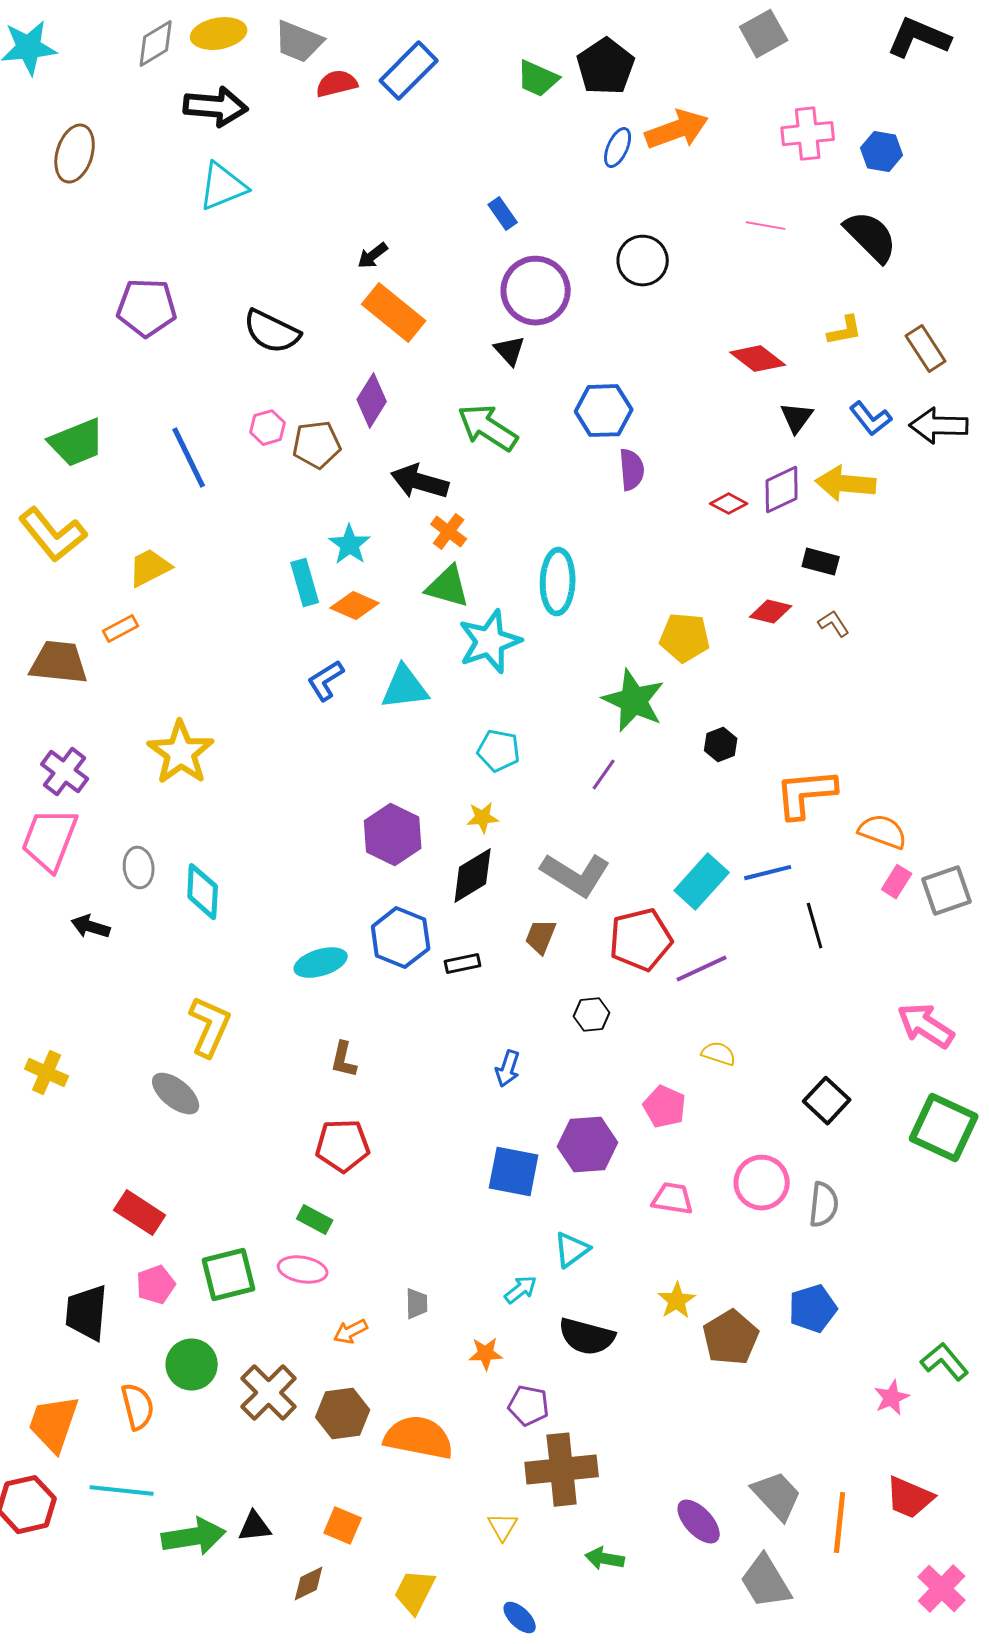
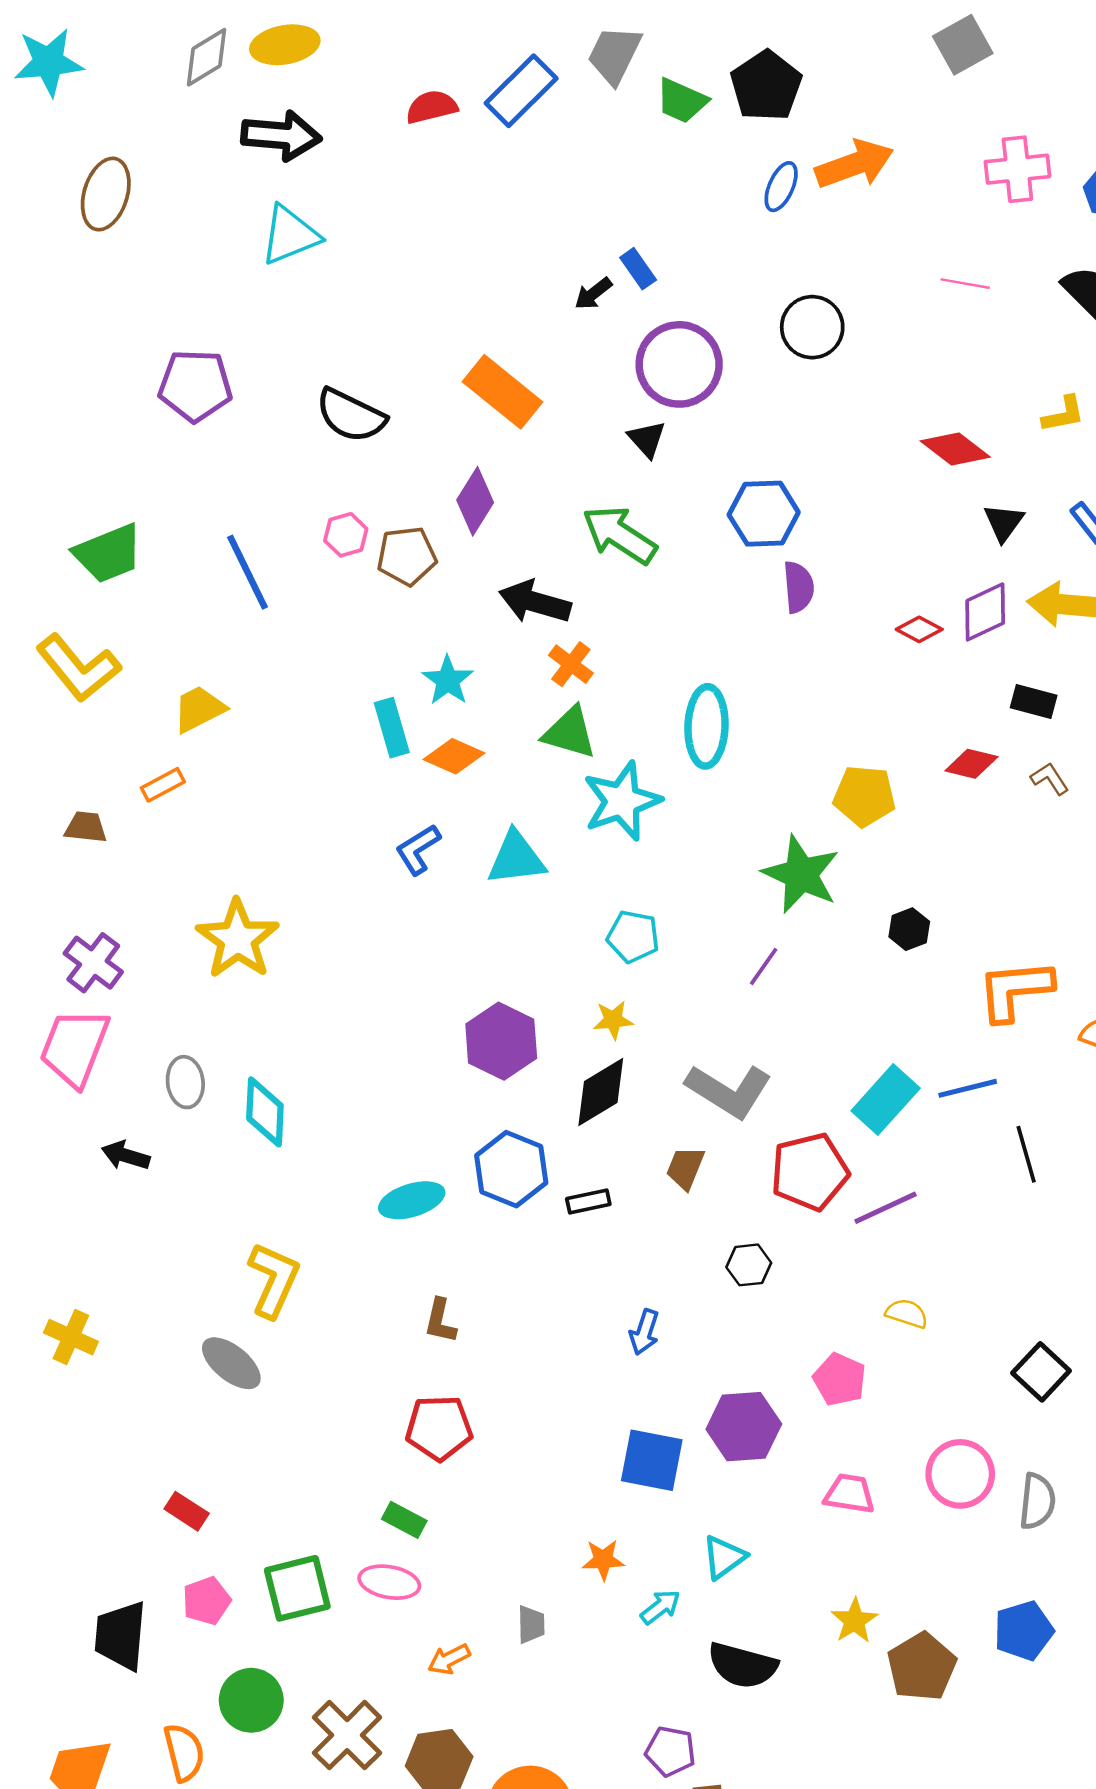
gray trapezoid: (299, 42) -> (614, 55), moved, turned 94
black arrow: (373, 256) -> (593, 294), moved
brown trapezoid: (59, 663) -> (86, 827), size x0.6
red rectangle: (140, 1213) -> (187, 1511), size x0.7
orange star: (486, 1354) -> (603, 1560), moved

